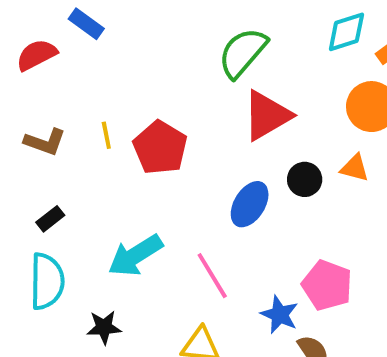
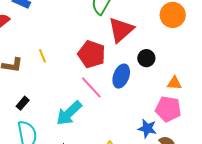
red pentagon: (160, 148) -> (92, 54), moved
orange triangle: (355, 168) -> (174, 83), moved
pink line: (212, 276) -> (91, 87), moved

